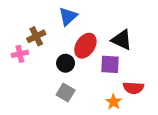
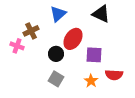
black triangle: (122, 40) -> (101, 14), moved
pink cross: (20, 54) -> (17, 46), turned 32
orange star: (114, 102) -> (91, 81), moved

